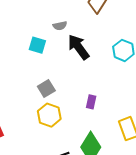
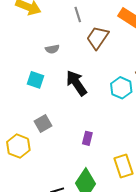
gray semicircle: (60, 26) -> (52, 49), moved
yellow hexagon: (49, 115) -> (18, 146), moved

